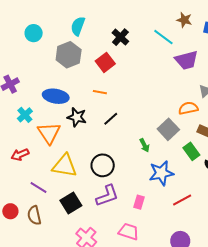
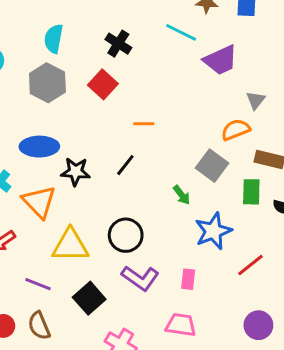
orange line: (100, 92) -> (144, 124), moved
green rectangle: (191, 151) -> (251, 192), turned 48
purple L-shape: (107, 196) -> (140, 278), turned 65

